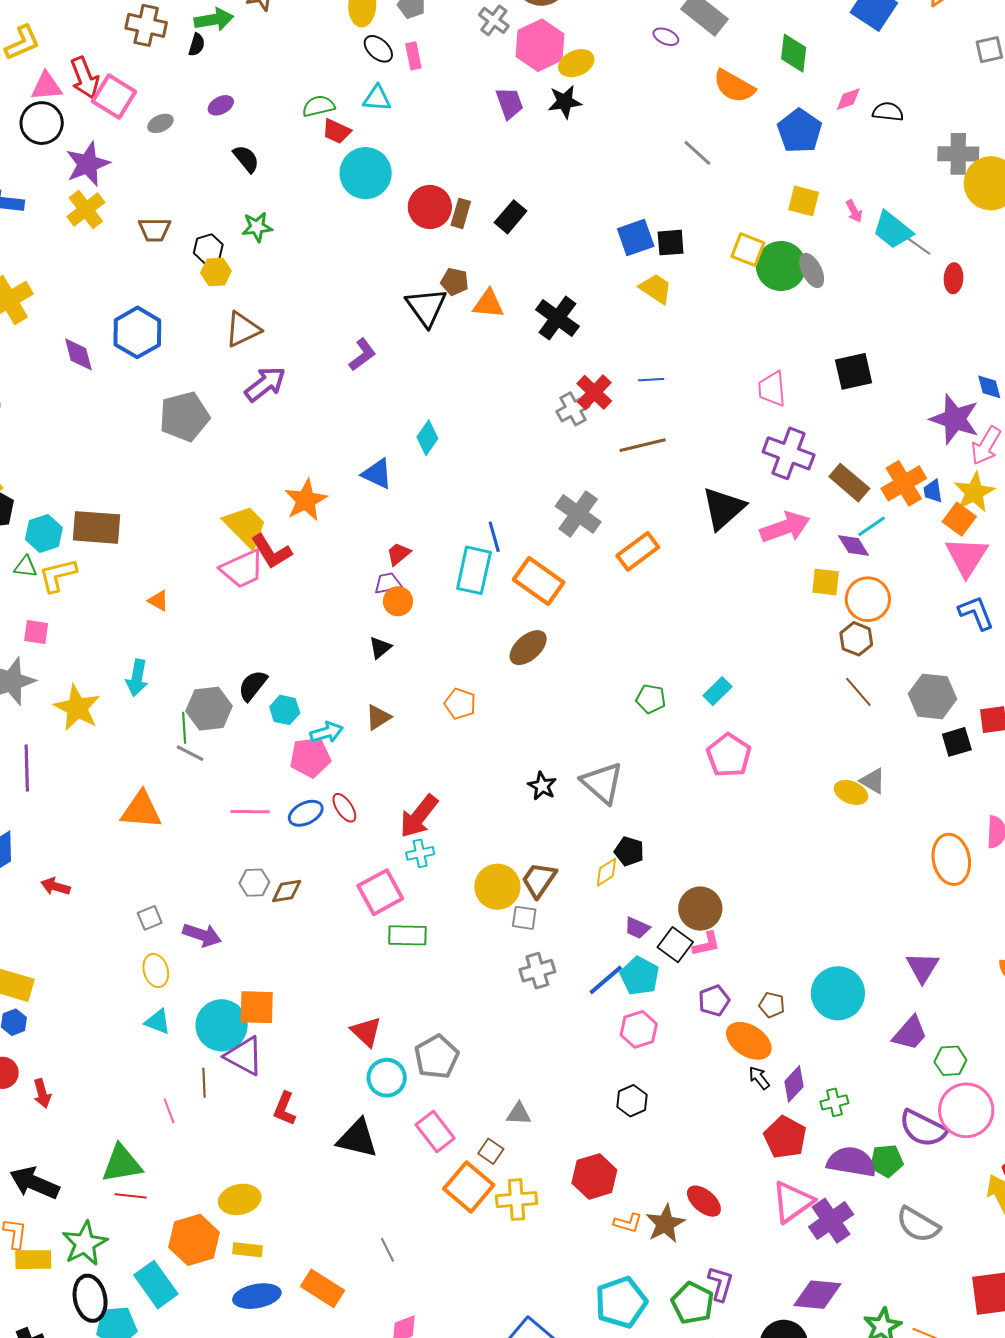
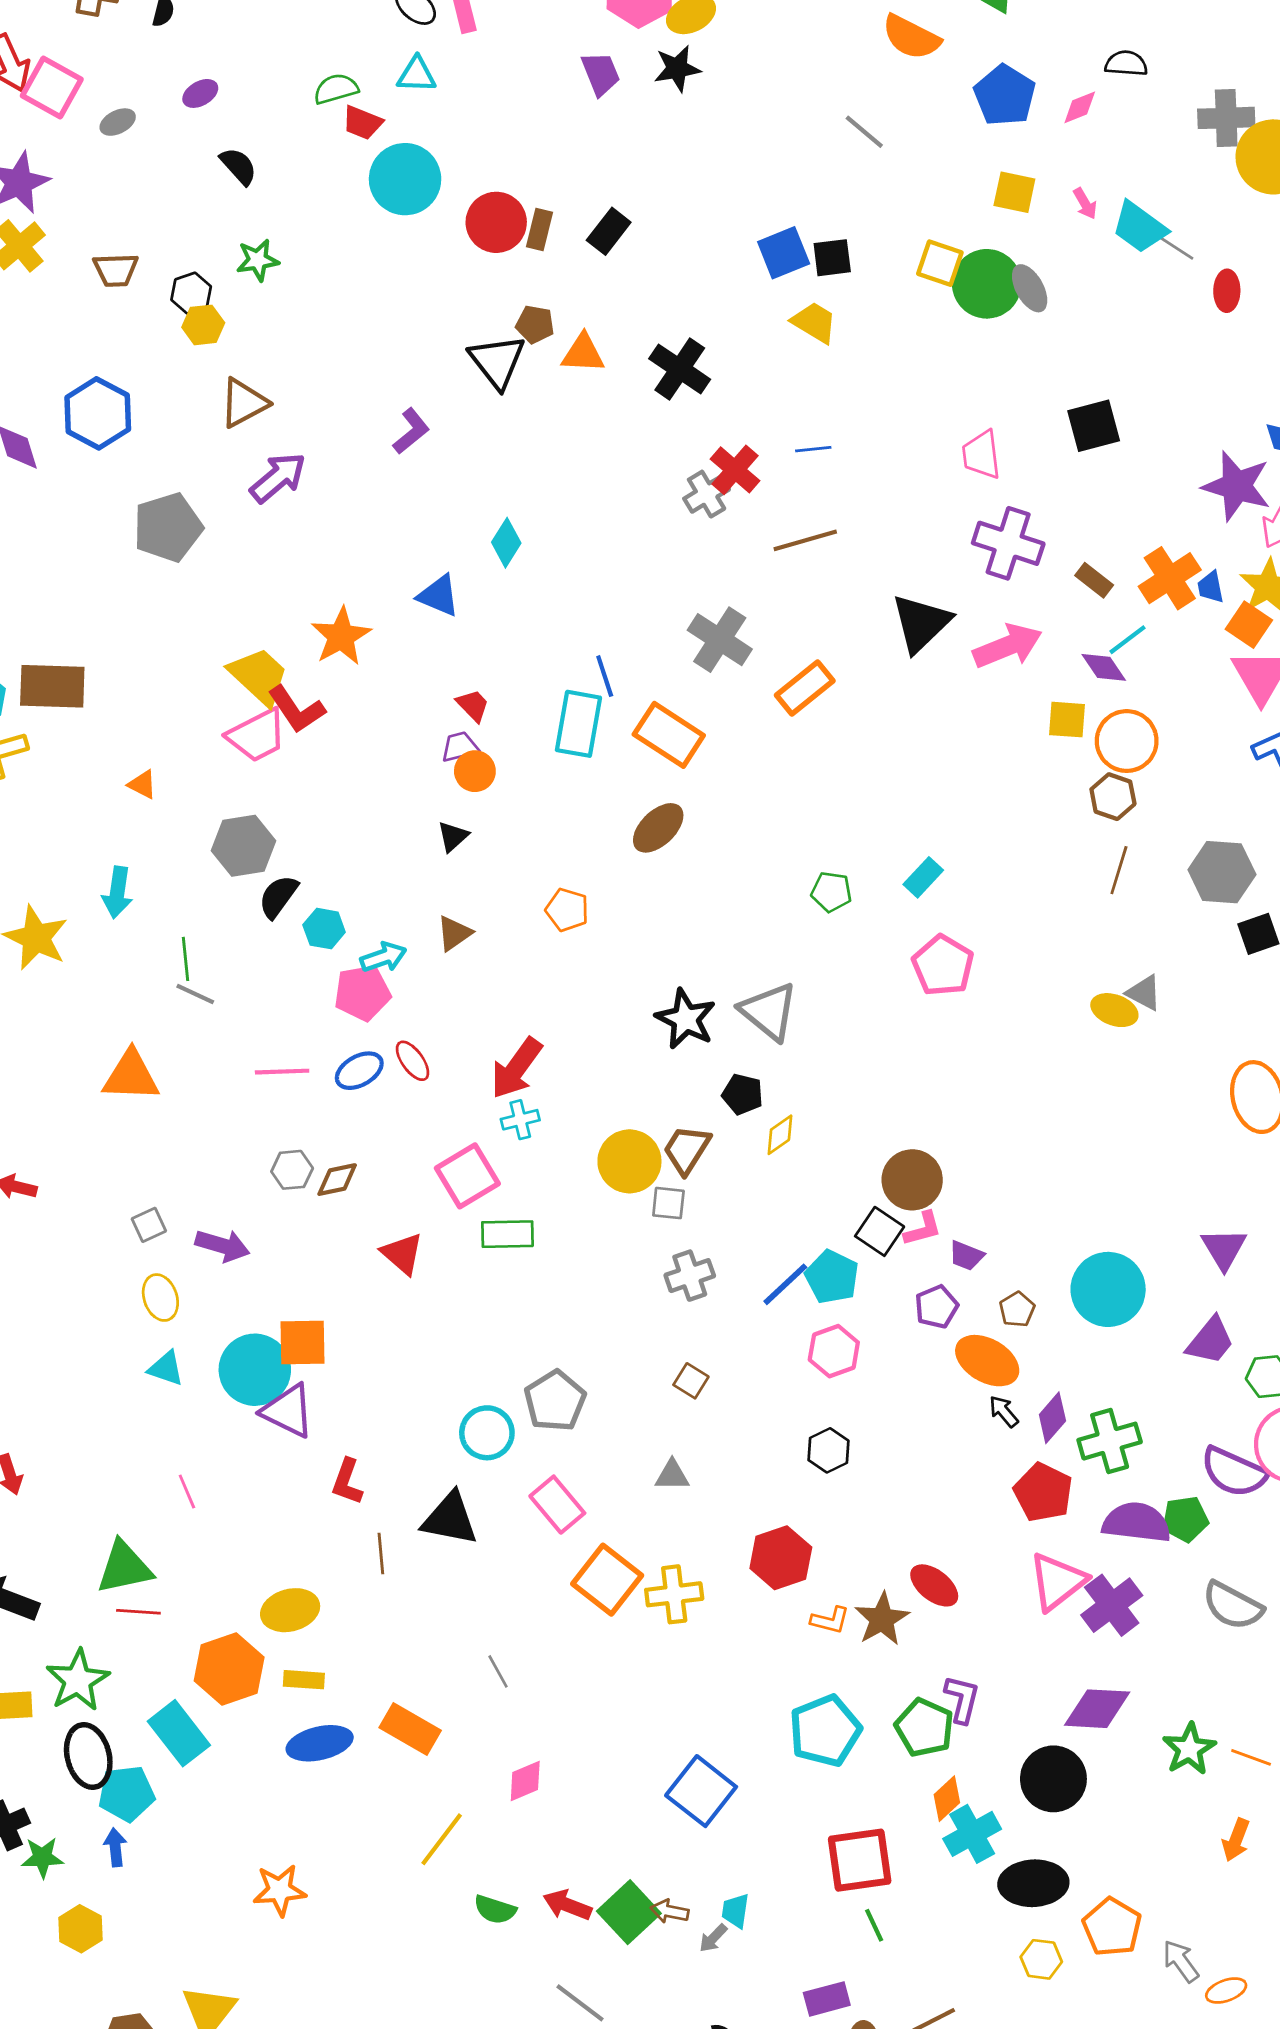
pink diamond: (848, 99) -> (1080, 107), moved
brown rectangle: (849, 483) -> (1094, 580), size x0.7
red trapezoid: (399, 554) -> (473, 705), turned 88
brown line: (858, 692) -> (1119, 870), turned 60
gray hexagon: (209, 709) -> (244, 846), moved
black star: (542, 786) -> (686, 1019), size x1.5
black pentagon: (629, 851) -> (743, 1094), moved
purple trapezoid: (637, 928) -> (966, 1256), moved
brown pentagon: (772, 1005) -> (1017, 1309), turned 30
red triangle: (366, 1032) -> (402, 1254), moved
brown line: (204, 1083) -> (381, 1554), moved
green cross: (834, 1102) -> (1110, 1441), size x1.6
brown square: (491, 1151) -> (691, 1381), moved

